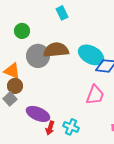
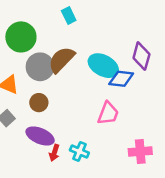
green circle: (22, 31) -> (21, 37), size x1.6
brown semicircle: (56, 50) -> (62, 60), turned -40
brown circle: (15, 86) -> (39, 103), moved

